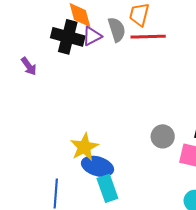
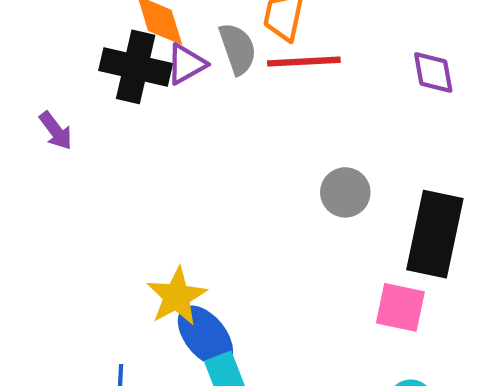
gray circle: (163, 136) -> (345, 192), moved
blue ellipse: (98, 166) -> (205, 336), turned 36

